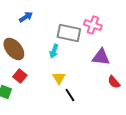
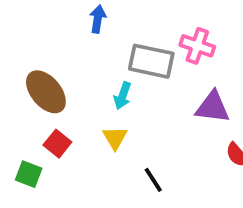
blue arrow: (26, 17) -> (98, 19), moved, turned -48
yellow triangle: (59, 78) -> (115, 138), moved

